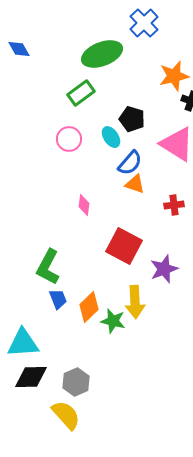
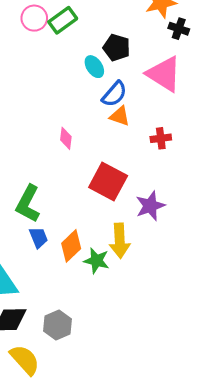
pink circle: (69, 139) -> (34, 18), moved
yellow semicircle: (66, 415) -> (25, 360), moved

